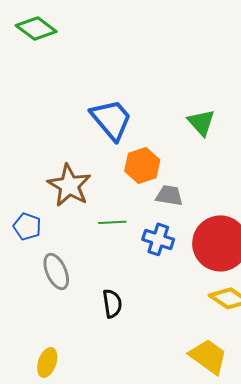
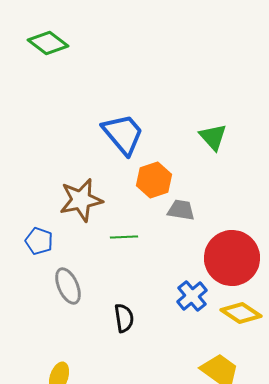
brown star: (69, 185) -> (81, 200), turned 30
blue cross: (158, 239) -> (192, 296), moved, turned 32

